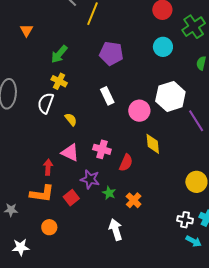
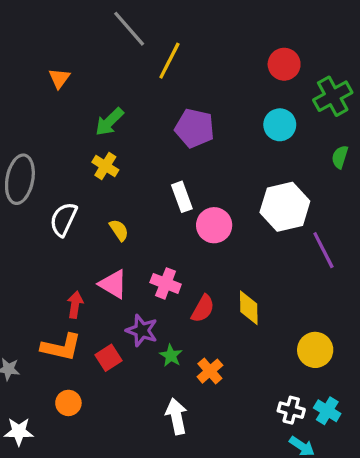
white semicircle: (46, 103) -> (63, 219), moved
pink circle: (139, 111) -> (214, 225), moved
yellow diamond: (153, 144) -> (249, 308), moved

